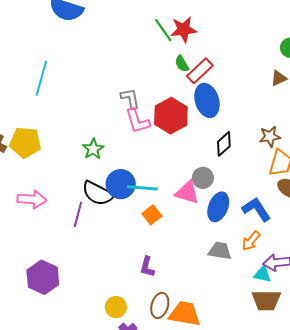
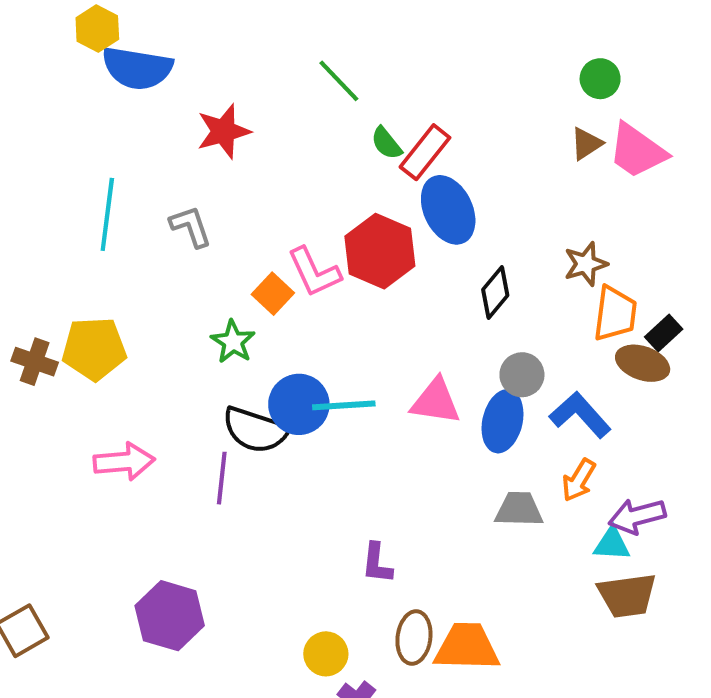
red star: (184, 29) -> (223, 131), moved
gray L-shape: (130, 98) -> (191, 226), moved
gray circle: (203, 178) -> (522, 375), moved
orange square: (152, 215) -> (273, 294), moved

